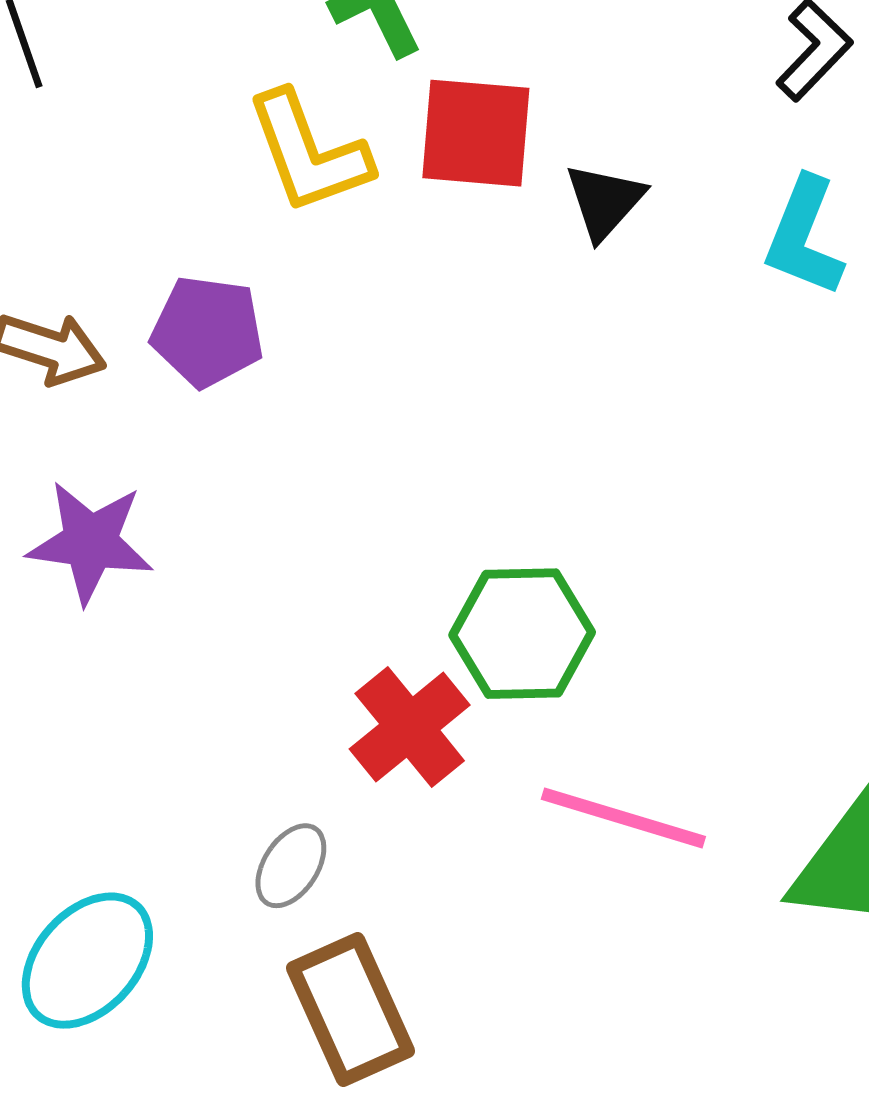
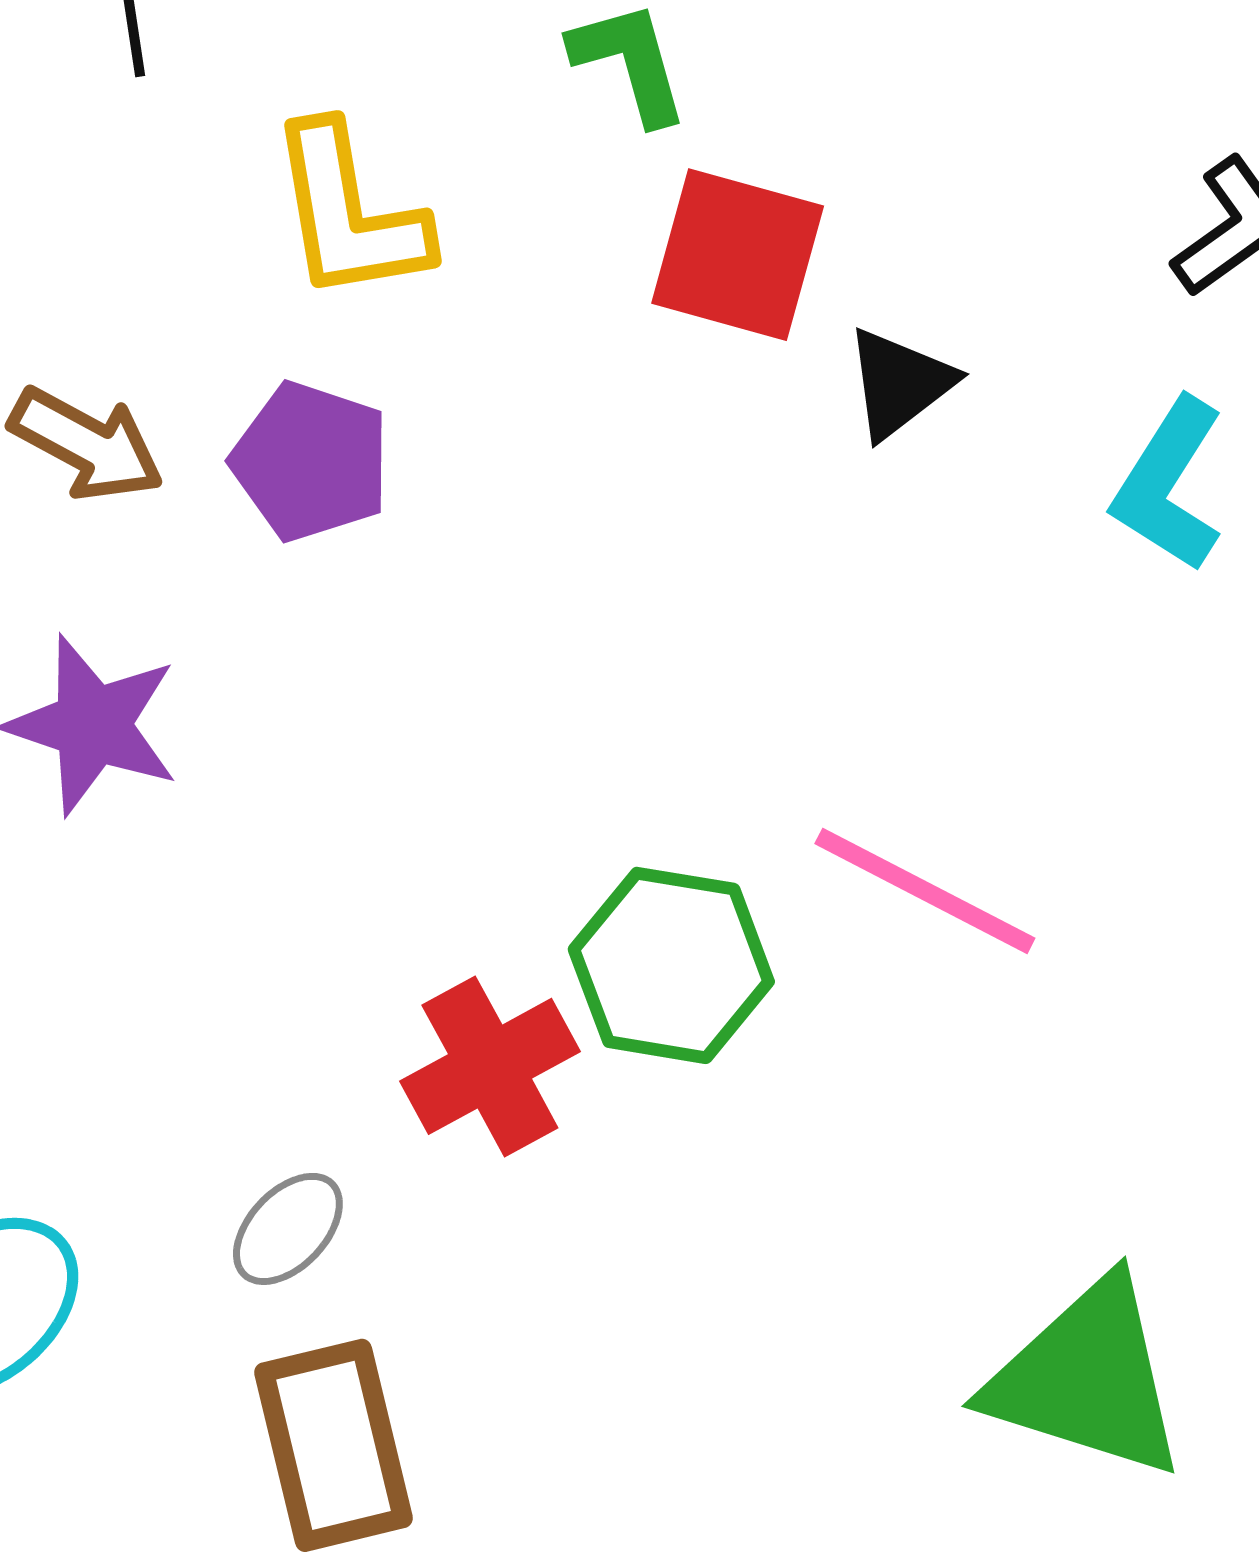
yellow L-shape: (309, 152) -> (349, 213), moved
pink line: (623, 818) -> (925, 891), moved

